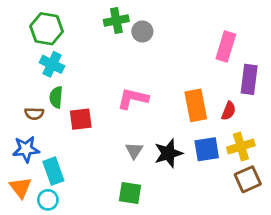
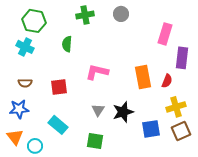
gray circle: (142, 31) -> (121, 14), moved
cyan cross: (52, 64) -> (25, 47), moved
green semicircle: (56, 97) -> (67, 44), moved
blue square: (207, 149) -> (151, 129), moved
cyan rectangle: (53, 171) -> (58, 125), moved, turned -30

